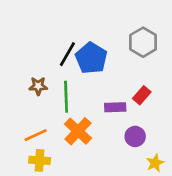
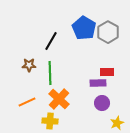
blue pentagon: (91, 58) -> (84, 28), moved
red rectangle: (142, 95) -> (107, 72), turned 48
purple rectangle: (115, 107) -> (98, 83), moved
yellow cross: (40, 160) -> (50, 121), moved

